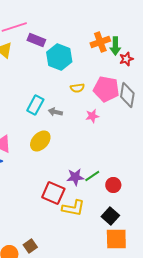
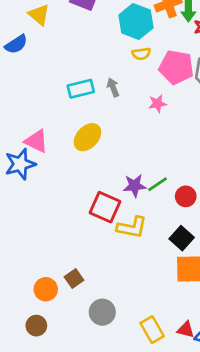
cyan hexagon: (59, 57) -> (136, 21), moved
yellow semicircle: (77, 88) -> (141, 54), moved
cyan rectangle: (35, 105) -> (81, 89), turned 48
gray arrow: (55, 112) -> (113, 87), moved, turned 56

